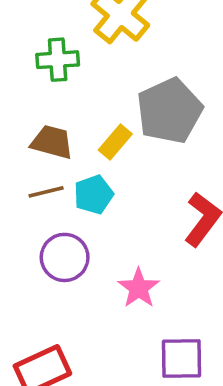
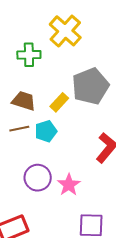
purple circle: (65, 257) -> (38, 178), moved

